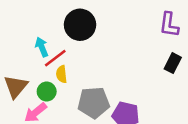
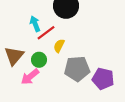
yellow semicircle: (61, 74) -> (59, 46), moved, turned 32

